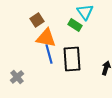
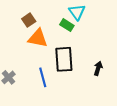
blue line: (49, 54) -> (43, 77), moved

